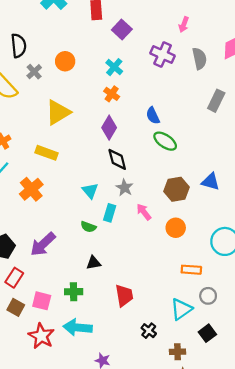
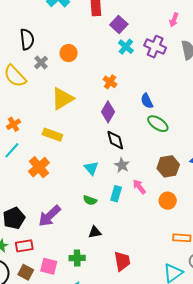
cyan cross: (114, 67) -> (126, 47), moved
cyan rectangle: (110, 213) -> (116, 194), moved
red rectangle: (14, 278) -> (24, 246), turned 48

